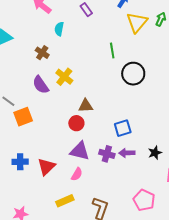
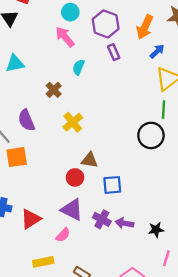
green line: (112, 51) -> (164, 110), moved
purple semicircle: (41, 85) -> (26, 120), moved
blue square: (123, 128) -> (112, 185), moved

